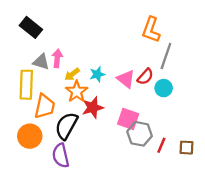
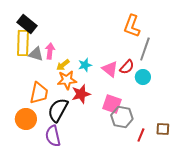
yellow rectangle: (26, 85) -> (23, 43), moved
orange star: (77, 91) -> (67, 80), turned 30
red line: (161, 145) -> (141, 135), moved

